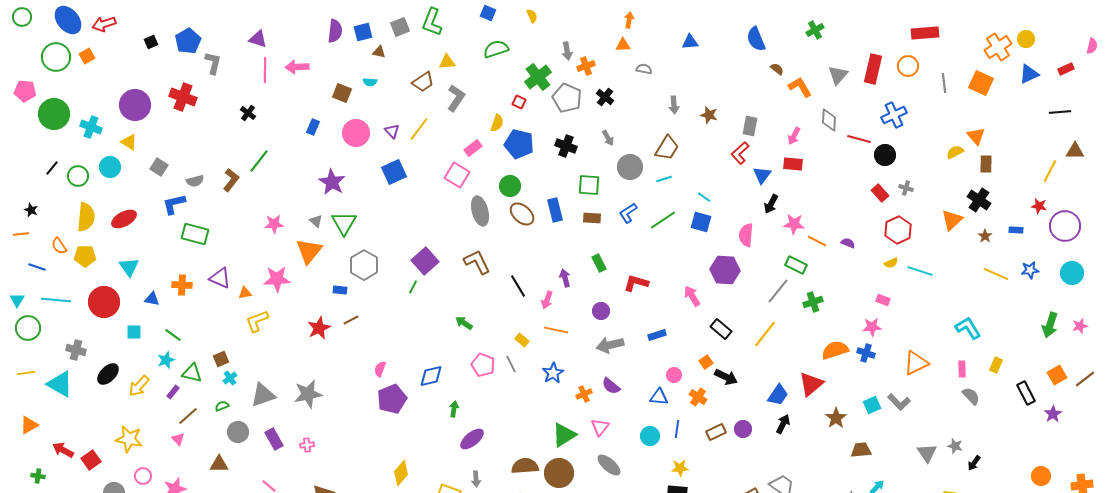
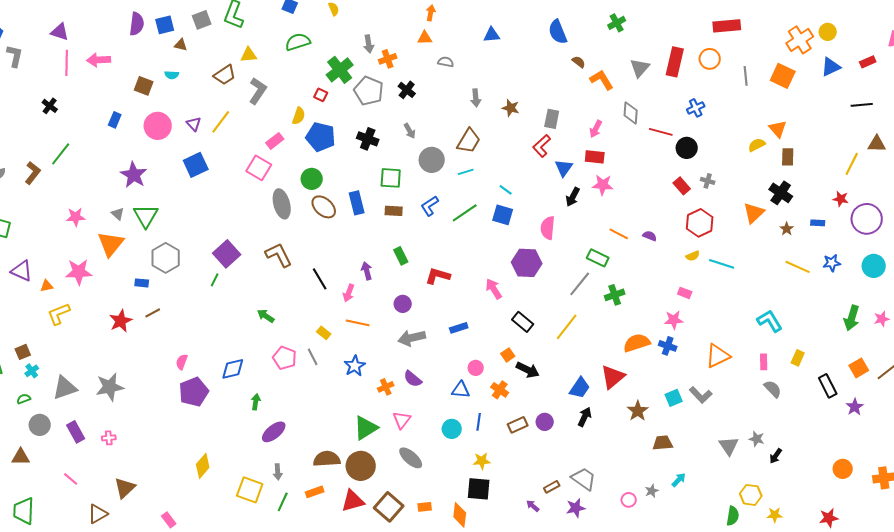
blue cross: (894, 115) -> (696, 108), size x0.7
pink star: (794, 224) -> (603, 185), moved

